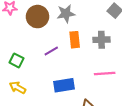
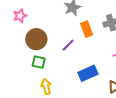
brown circle: (37, 17) -> (36, 39), moved
yellow arrow: (18, 87) -> (46, 86), turned 63

